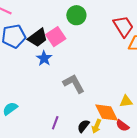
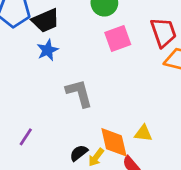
pink square: (56, 37) -> (118, 38), moved
purple line: (55, 123) -> (26, 137), moved

